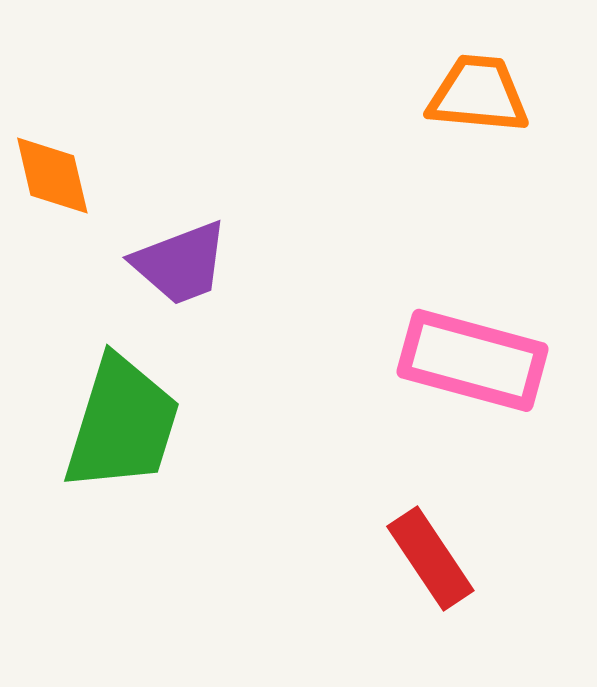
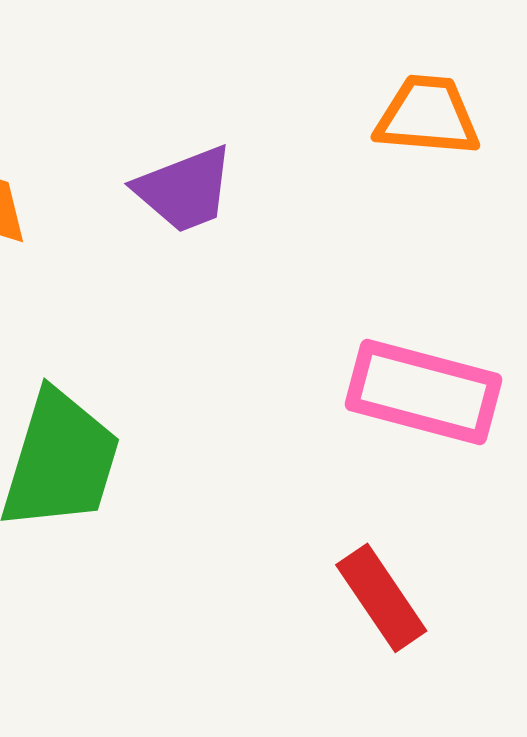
purple trapezoid: (181, 263) -> (185, 189), moved

